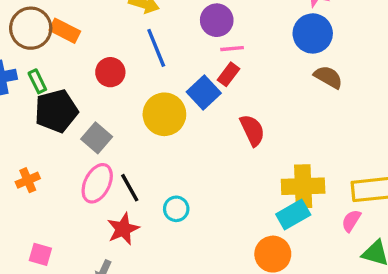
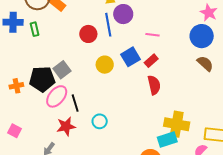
purple circle: (217, 20) -> (123, 14), moved
red circle: (110, 72) -> (88, 34), moved
red rectangle: (229, 74) -> (151, 61), moved
black pentagon: (56, 111) -> (42, 79), moved
yellow circle: (164, 114) -> (105, 65), size x0.7

